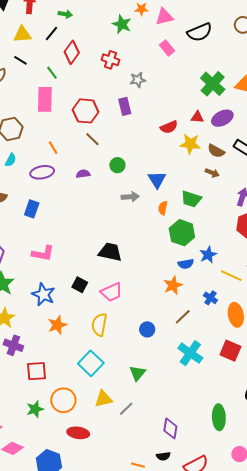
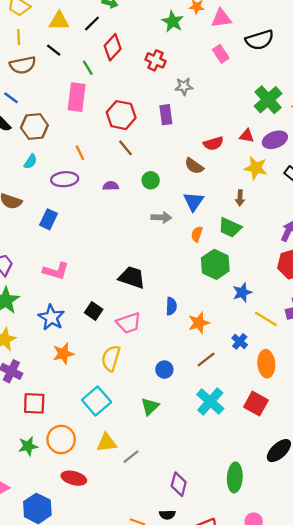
yellow star: (190, 144) -> (256, 168), moved
brown semicircle: (216, 151) -> (194, 166), moved
brown arrow: (212, 173) -> (240, 198), moved, turned 64
blue semicircle: (186, 264) -> (171, 306), moved, turned -84
green triangle: (137, 373) -> (150, 406), moved

